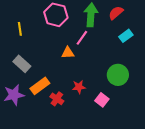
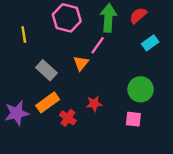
orange triangle: (68, 53) -> (81, 63), turned -48
gray rectangle: (22, 64) -> (46, 70), moved
pink square: (102, 100) -> (133, 119), moved, turned -32

